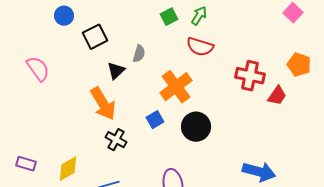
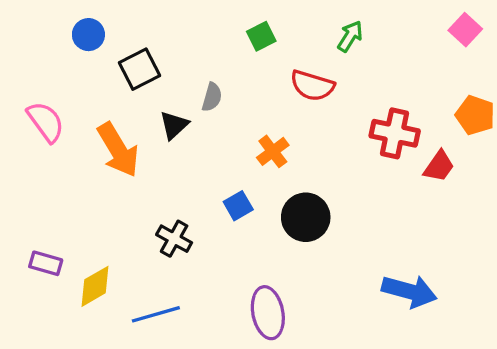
green arrow: (199, 16) -> (350, 36), moved
orange cross: (176, 87) -> (273, 151), size x0.6
orange arrow: (103, 104) -> (118, 150), moved
purple rectangle: (26, 164) -> (46, 263), moved

